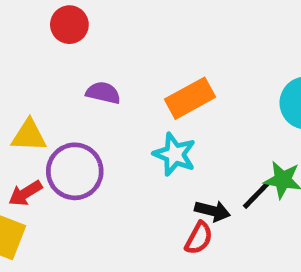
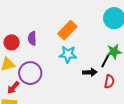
red circle: (69, 25) -> (12, 42), moved
purple semicircle: (103, 93) -> (32, 38), turned -88
red semicircle: (199, 238) -> (109, 82), moved

